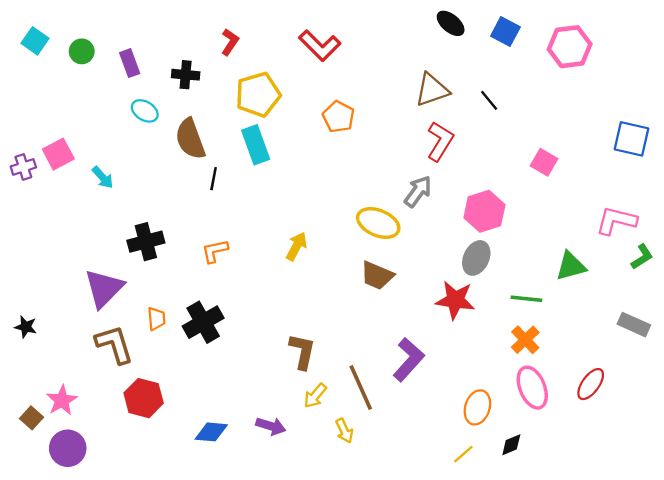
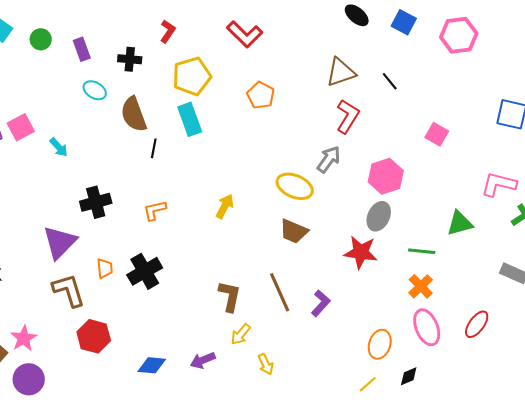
purple L-shape: (409, 360) -> (321, 303), size x0.7
brown line: (361, 388) -> (280, 292), moved
purple arrow: (271, 426) -> (203, 360), turned 140

